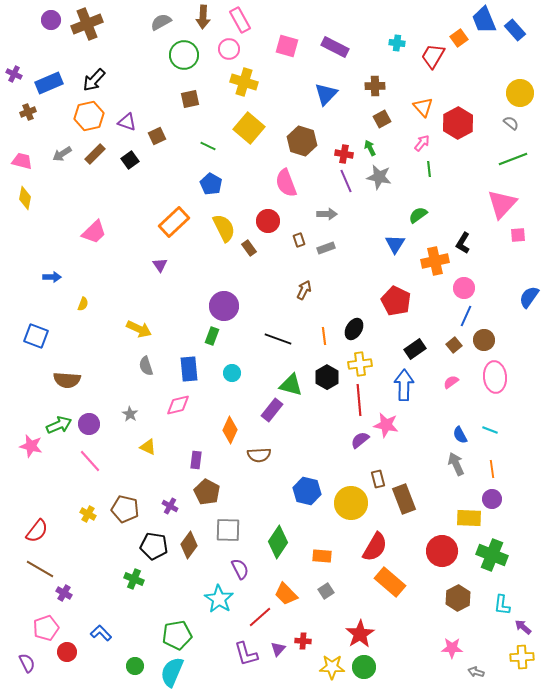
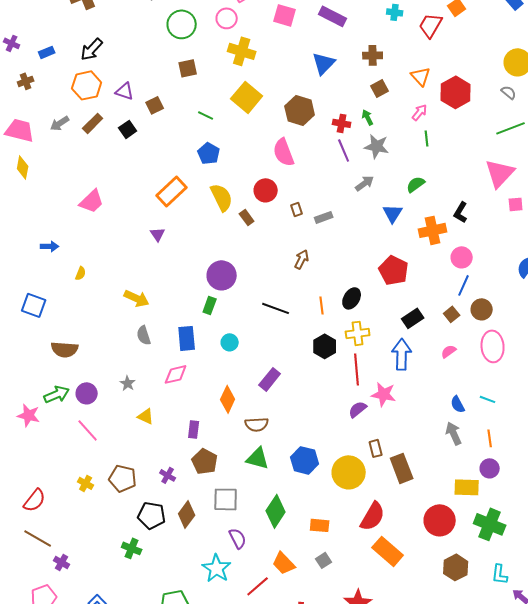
blue rectangle: (49, 83) -> (47, 52), size x0.6
pink trapezoid: (22, 161) -> (20, 130), size x1.4
gray arrow: (327, 214) -> (365, 183), moved, turned -36
green triangle: (291, 385) -> (258, 458), moved

